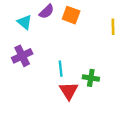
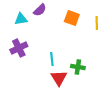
orange square: (71, 15) -> (72, 18), moved
cyan triangle: (24, 22) -> (21, 19), turned -48

